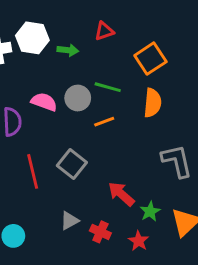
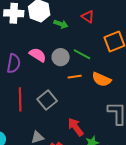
red triangle: (104, 31) -> (88, 17), turned 40
orange semicircle: (152, 103) -> (101, 79), moved, turned 96

